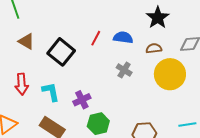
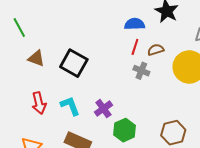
blue semicircle: (123, 37) -> (135, 24), moved
red line: (96, 38) -> (135, 47), moved
brown semicircle: (154, 48) -> (156, 50), moved

